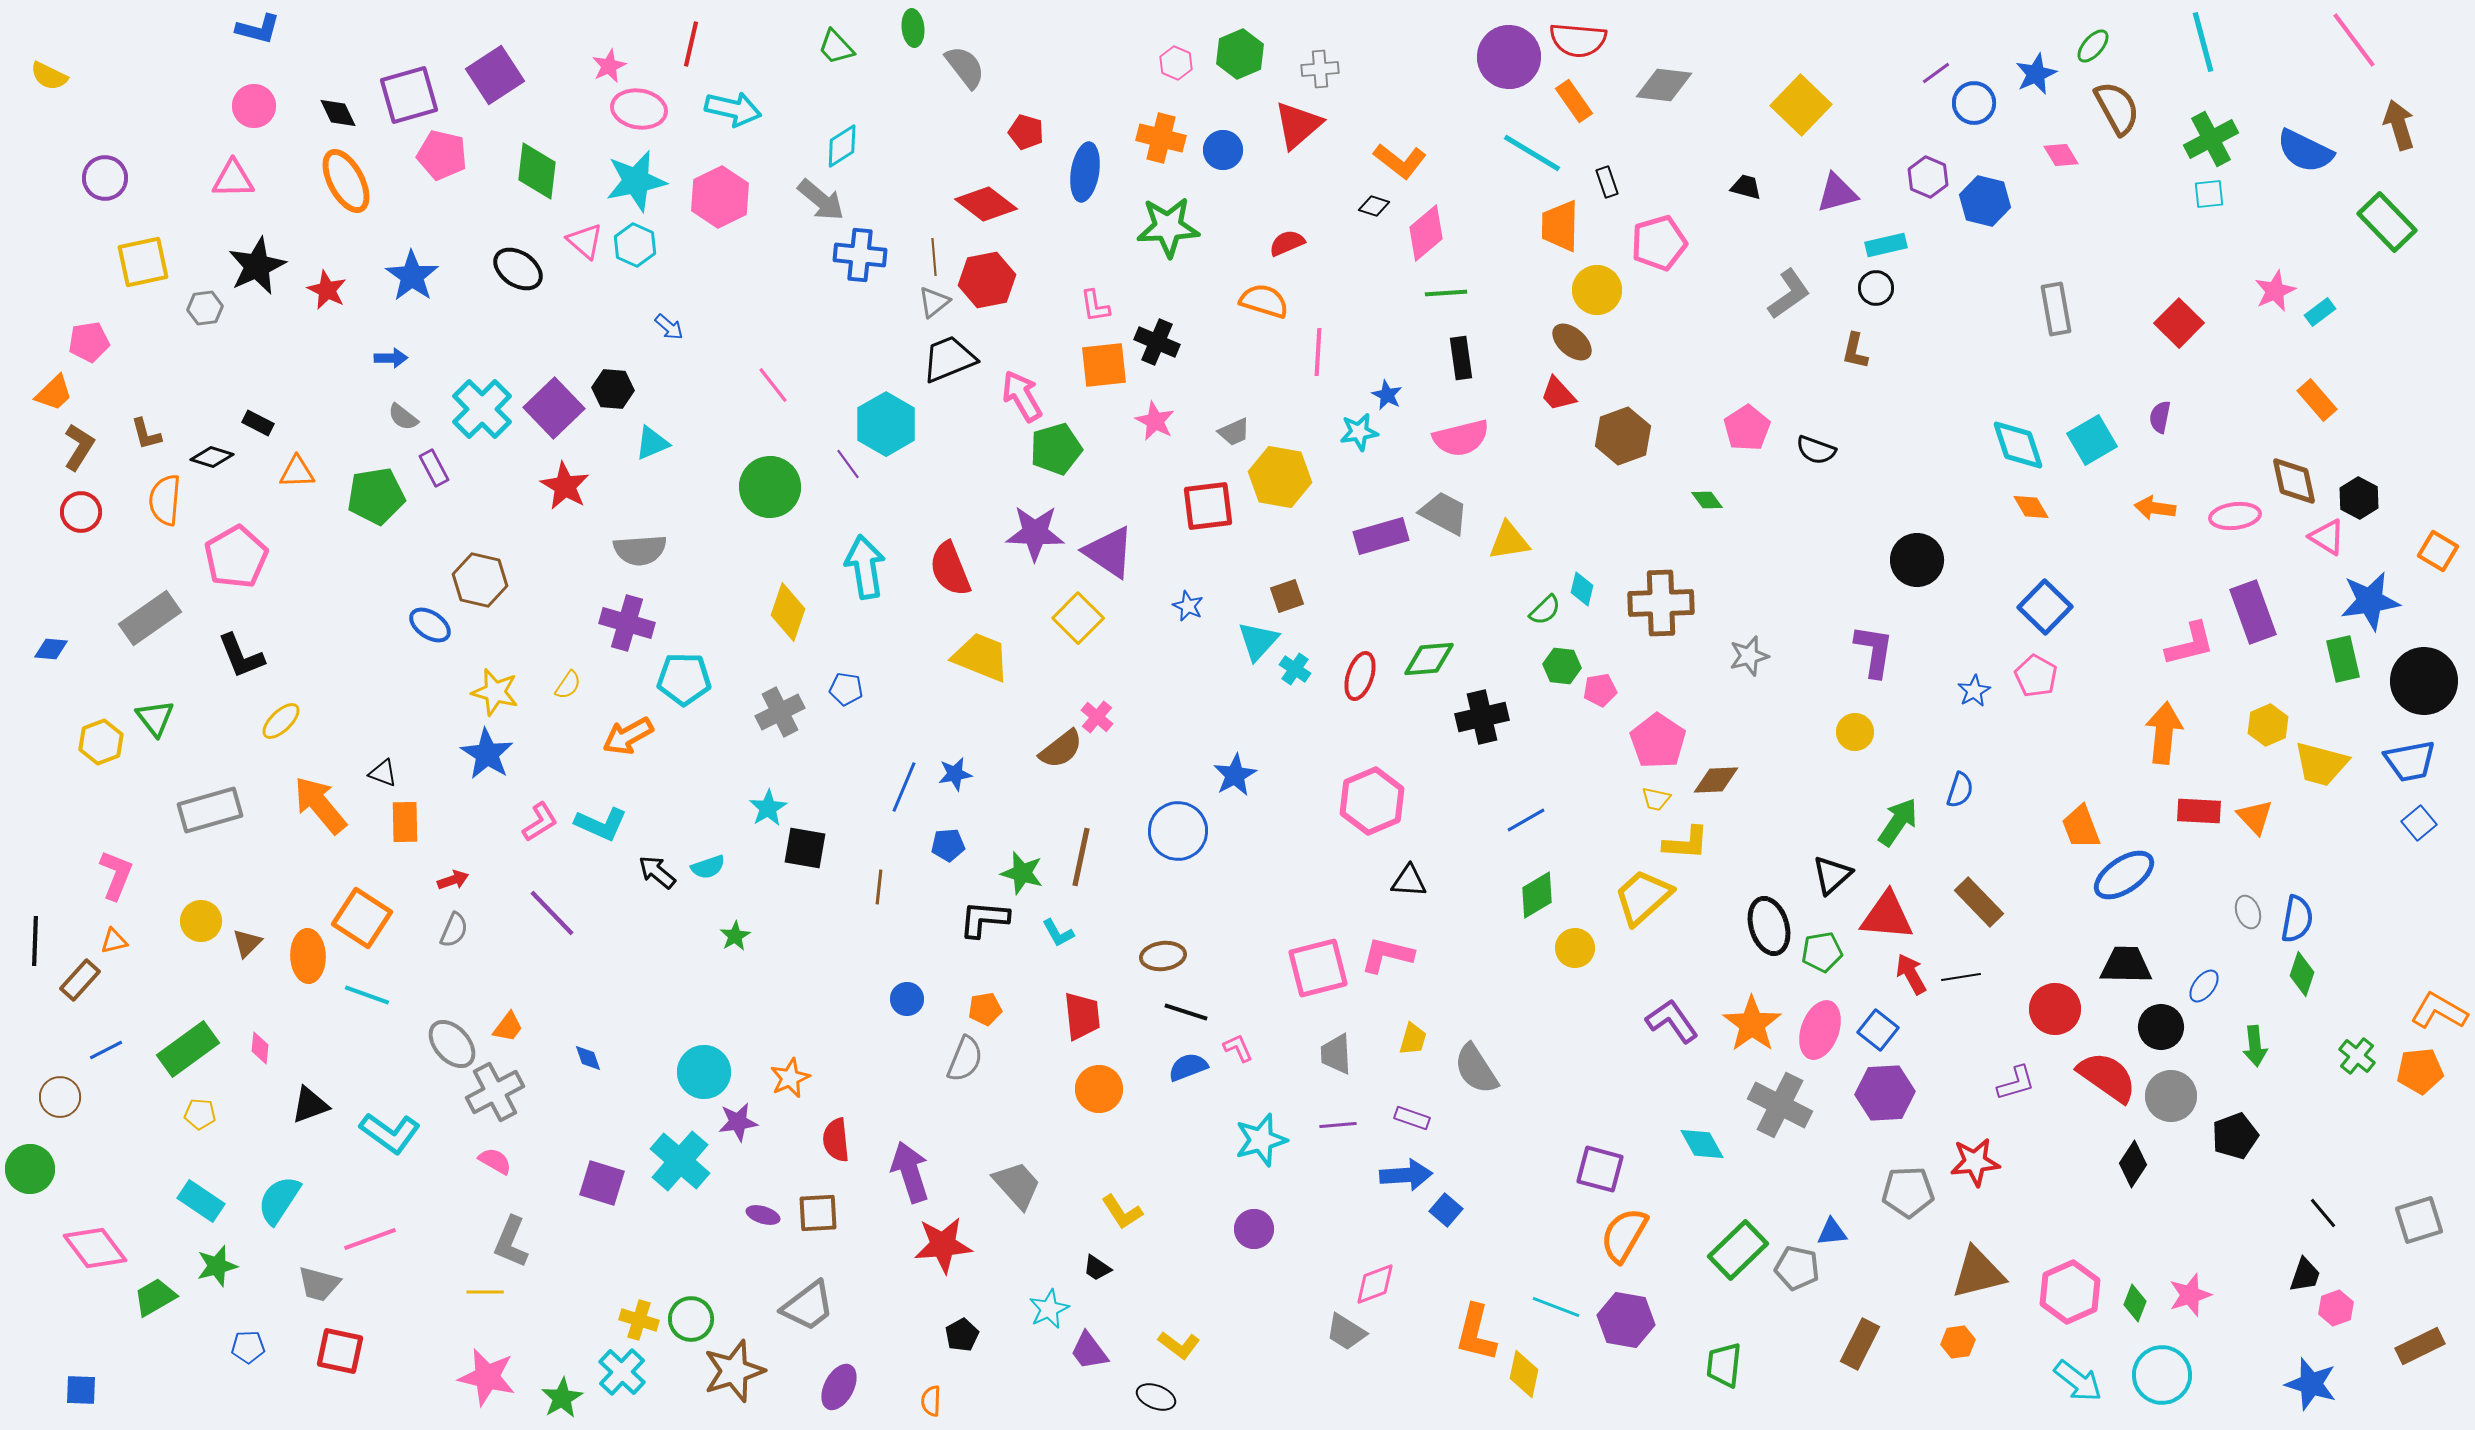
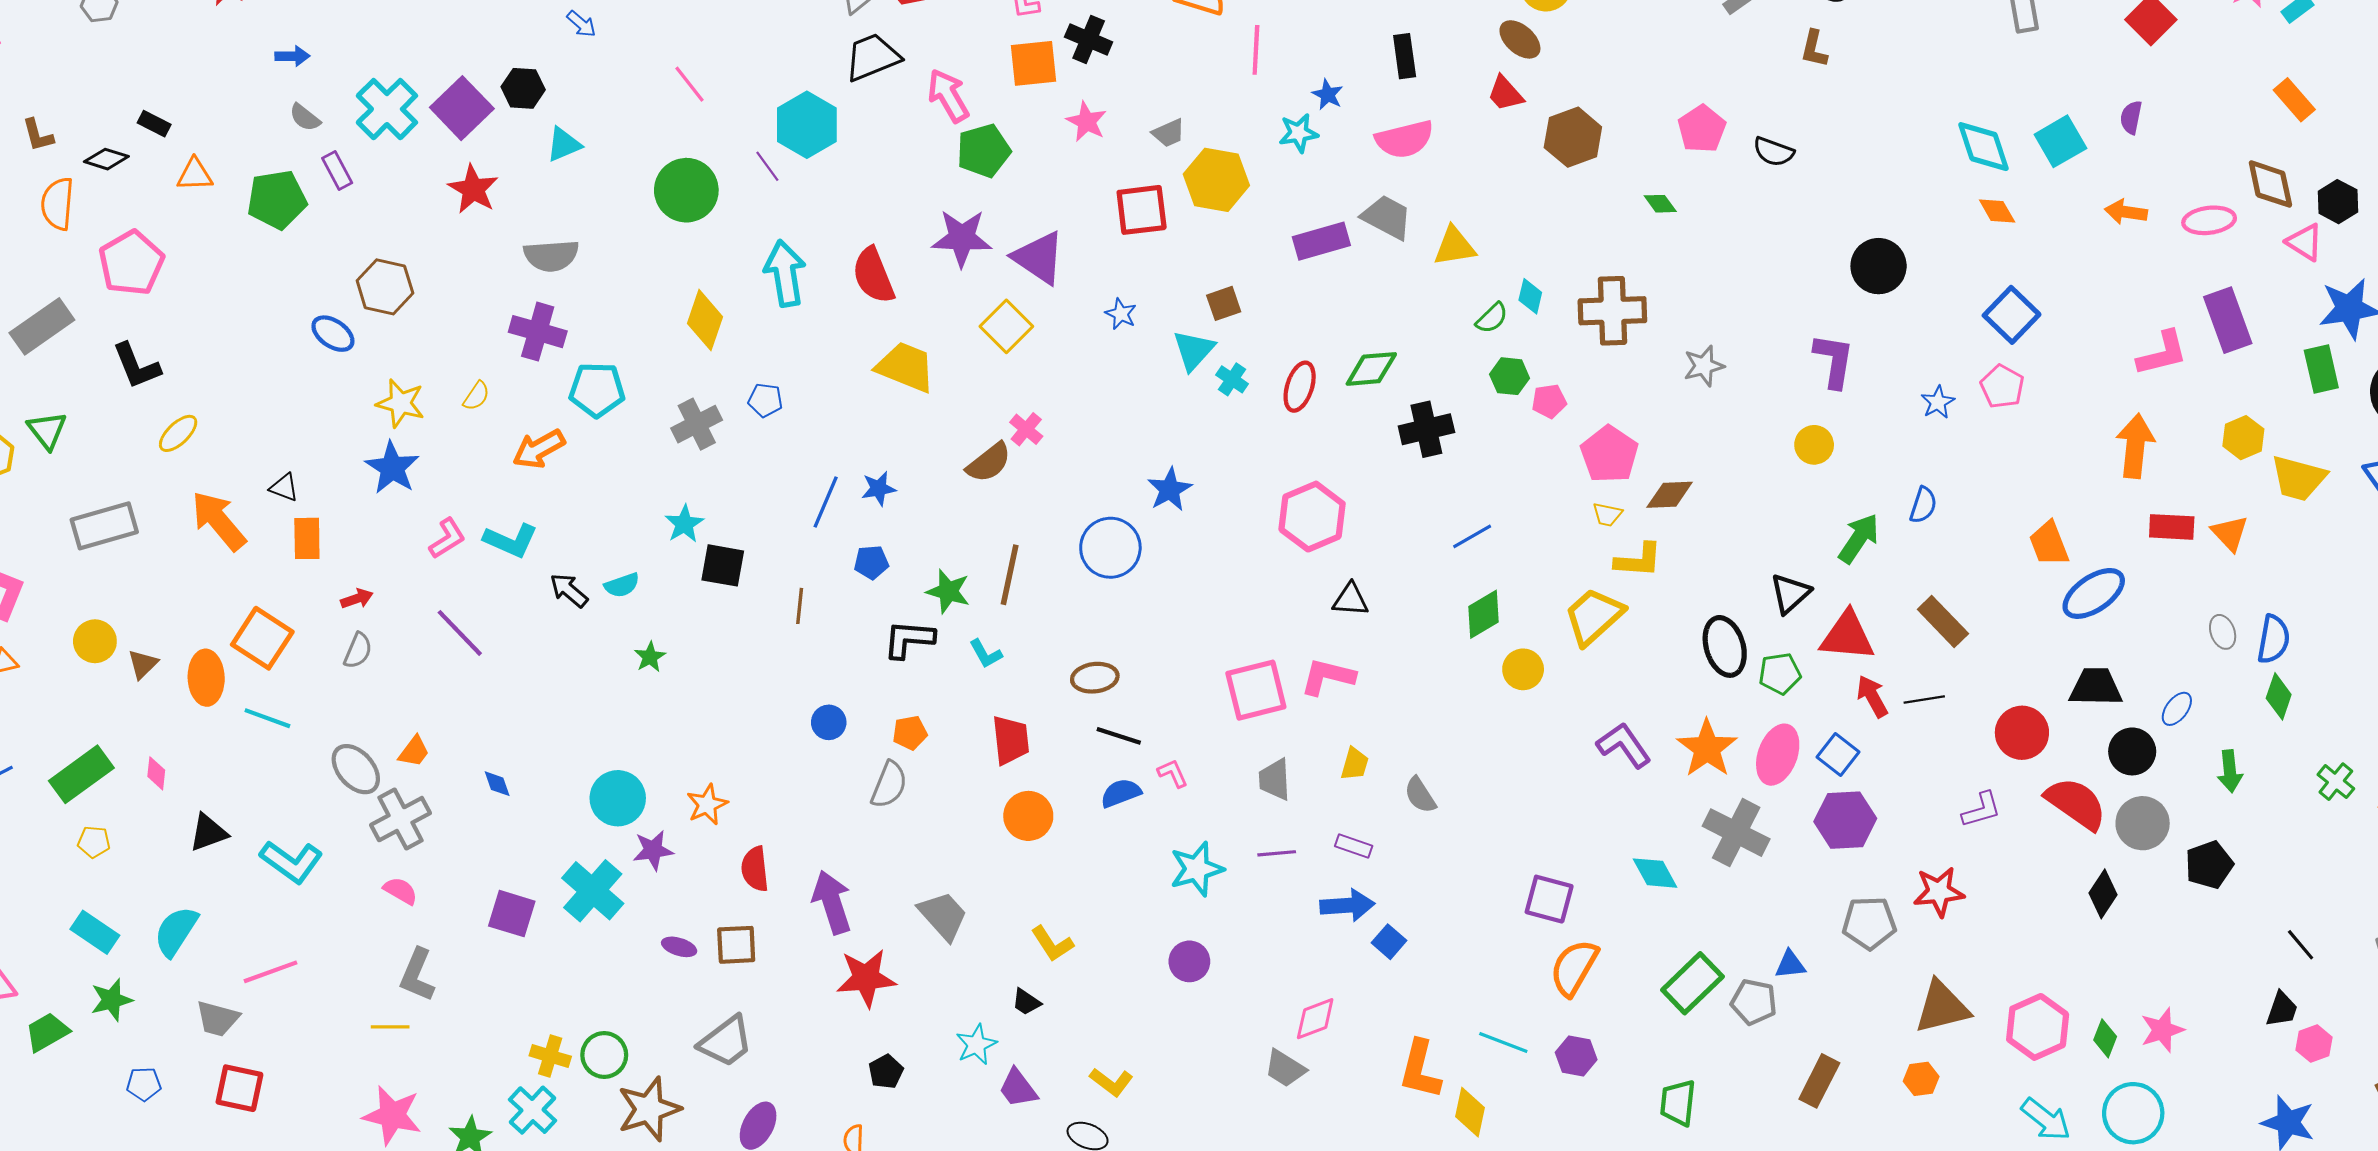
gray semicircle: (1476, 1069) -> (1420, 795), size x0.7
purple hexagon: (1626, 1320) -> (1576, 1056), size x0.7

